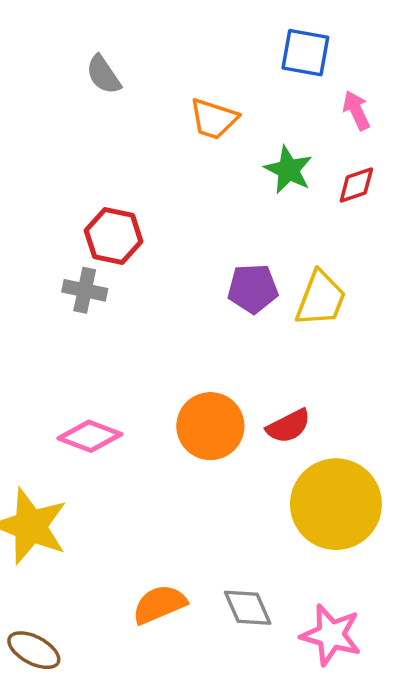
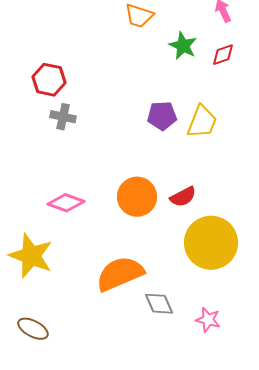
red hexagon: (114, 236) -> (49, 80), moved
orange semicircle: (159, 604) -> (120, 274), moved, size x1.5
pink star: (331, 635) -> (208, 320), size x0.7

